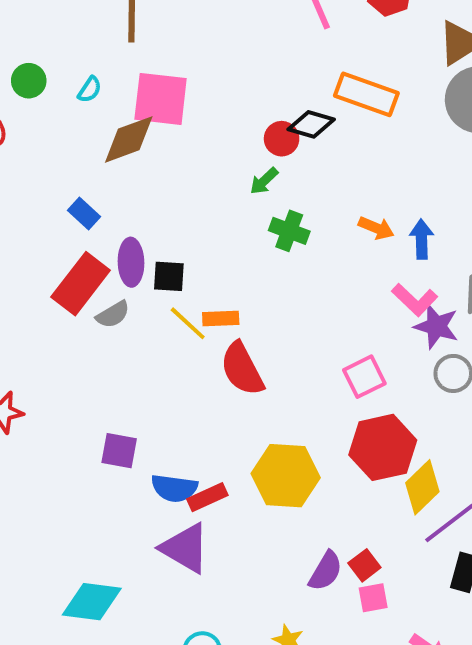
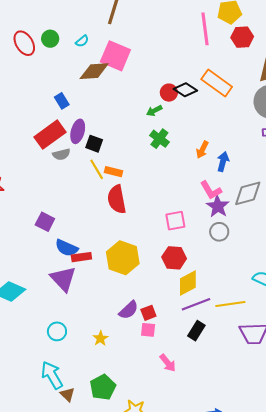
green circle: (29, 81) -> (50, 39), moved
orange arrow: (376, 228) -> (202, 150), turned 78
red hexagon: (383, 447) -> (174, 258), size x0.7

